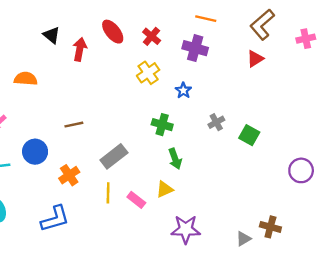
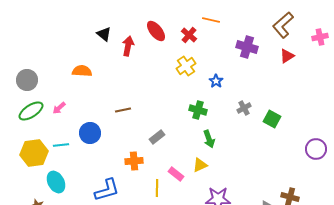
orange line: (206, 19) -> (211, 20), moved
purple cross: (195, 48) -> (247, 47), moved
red triangle: (255, 59) -> (287, 56), moved
gray rectangle: (114, 156) -> (157, 137), size x0.7
orange cross: (69, 175) -> (134, 161), moved, turned 30
yellow line: (108, 193) -> (157, 188), moved

